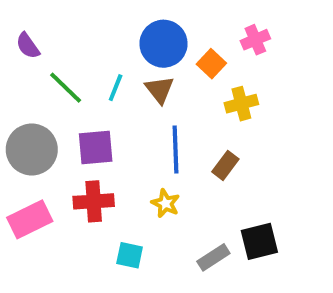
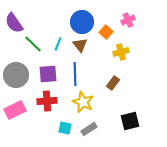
purple semicircle: (28, 46) -> (14, 23), size x1.5
blue line: (175, 149) -> (75, 74), moved
yellow star: (166, 203) -> (83, 102), size x1.5
gray rectangle: (213, 257) -> (89, 129), moved

